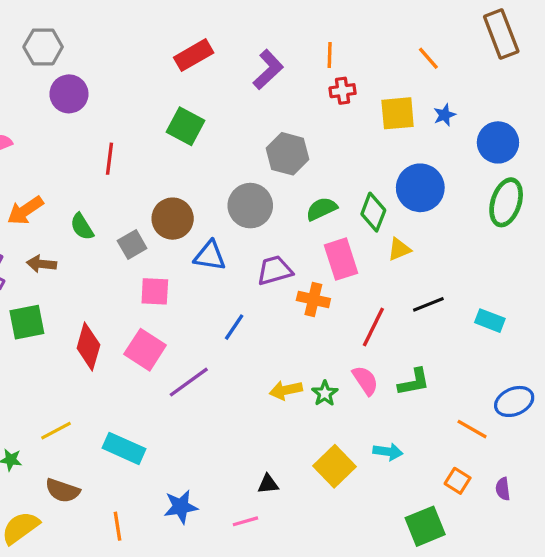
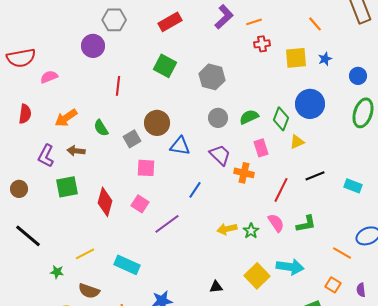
gray hexagon: (43, 47) -> (114, 20), moved
orange line: (330, 55) -> (254, 22), turned 70
purple L-shape: (268, 70) -> (224, 17), moved
blue circle: (498, 142) -> (358, 76), size x0.7
gray hexagon: (288, 154) -> (212, 77), moved
gray circle: (250, 206) -> (218, 118), moved, size x0.7
pink rectangle: (341, 259) -> (261, 148), size x0.7
purple trapezoid: (275, 270) -> (220, 155), turned 60
pink square: (145, 350) -> (140, 204), size x0.7
cyan arrow: (388, 452) -> (290, 267), size x1.5

